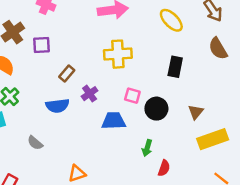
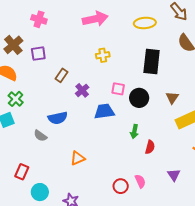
yellow ellipse: (171, 20) -> (145, 23), turned -45
yellow cross: (118, 54) -> (103, 55), size x0.6
black rectangle: (175, 67) -> (152, 62), size x1.4
blue semicircle: (57, 106) -> (58, 118), moved

